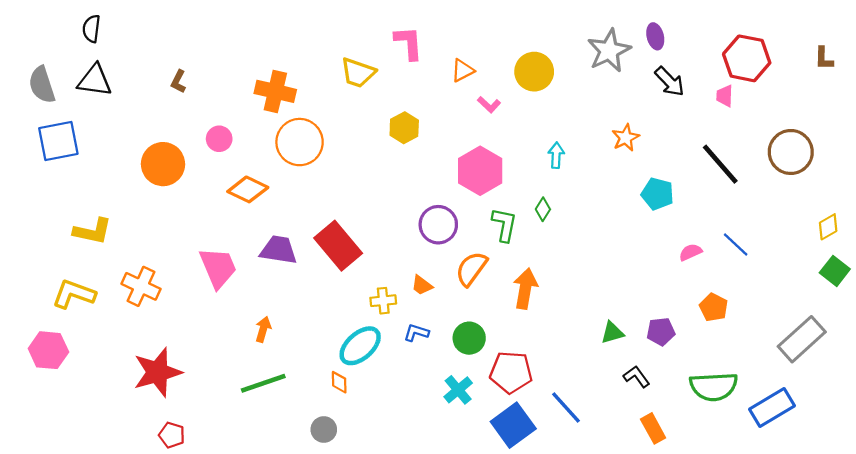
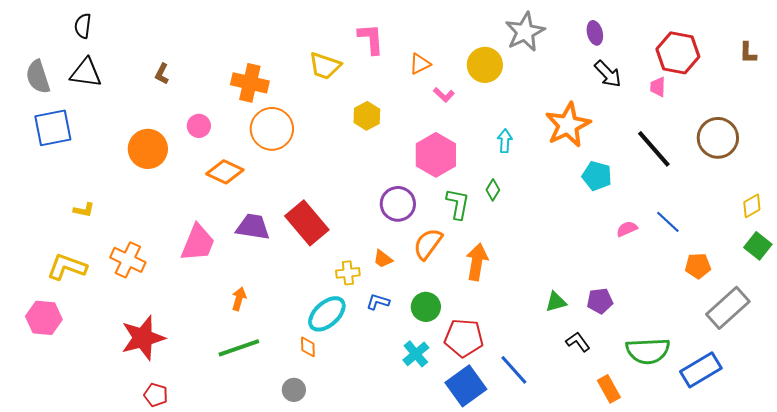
gray star: (609, 51) -> (525, 32), moved
orange star: (626, 138) -> (568, 125), size x1.8
yellow L-shape: (93, 231) -> (84, 210), size x0.6
pink trapezoid: (218, 268) -> (198, 243), turned 45
orange pentagon: (714, 307) -> (698, 266), moved, turned -30
orange rectangle: (653, 428) -> (609, 389), moved

